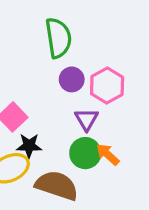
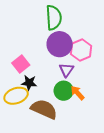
purple circle: (72, 79) -> (60, 44), size x1.6

